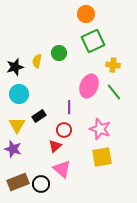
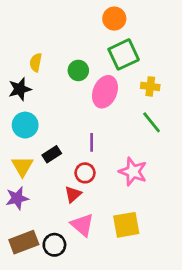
yellow semicircle: (37, 61) -> (36, 62), moved
pink ellipse: (89, 86) -> (105, 92), moved
purple star: (13, 149) -> (17, 198), turned -30
yellow square: (102, 157) -> (126, 225), moved

